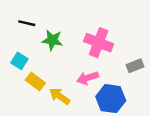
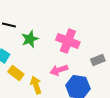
green star: (52, 40) -> (30, 39), turned -30
yellow arrow: (60, 96) -> (36, 85), turned 36

